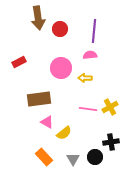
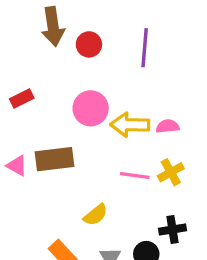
pink semicircle: (90, 55) -> (168, 126), moved
yellow arrow: (85, 78) -> (130, 125), size x1.6
pink triangle: (47, 122) -> (17, 166), moved

